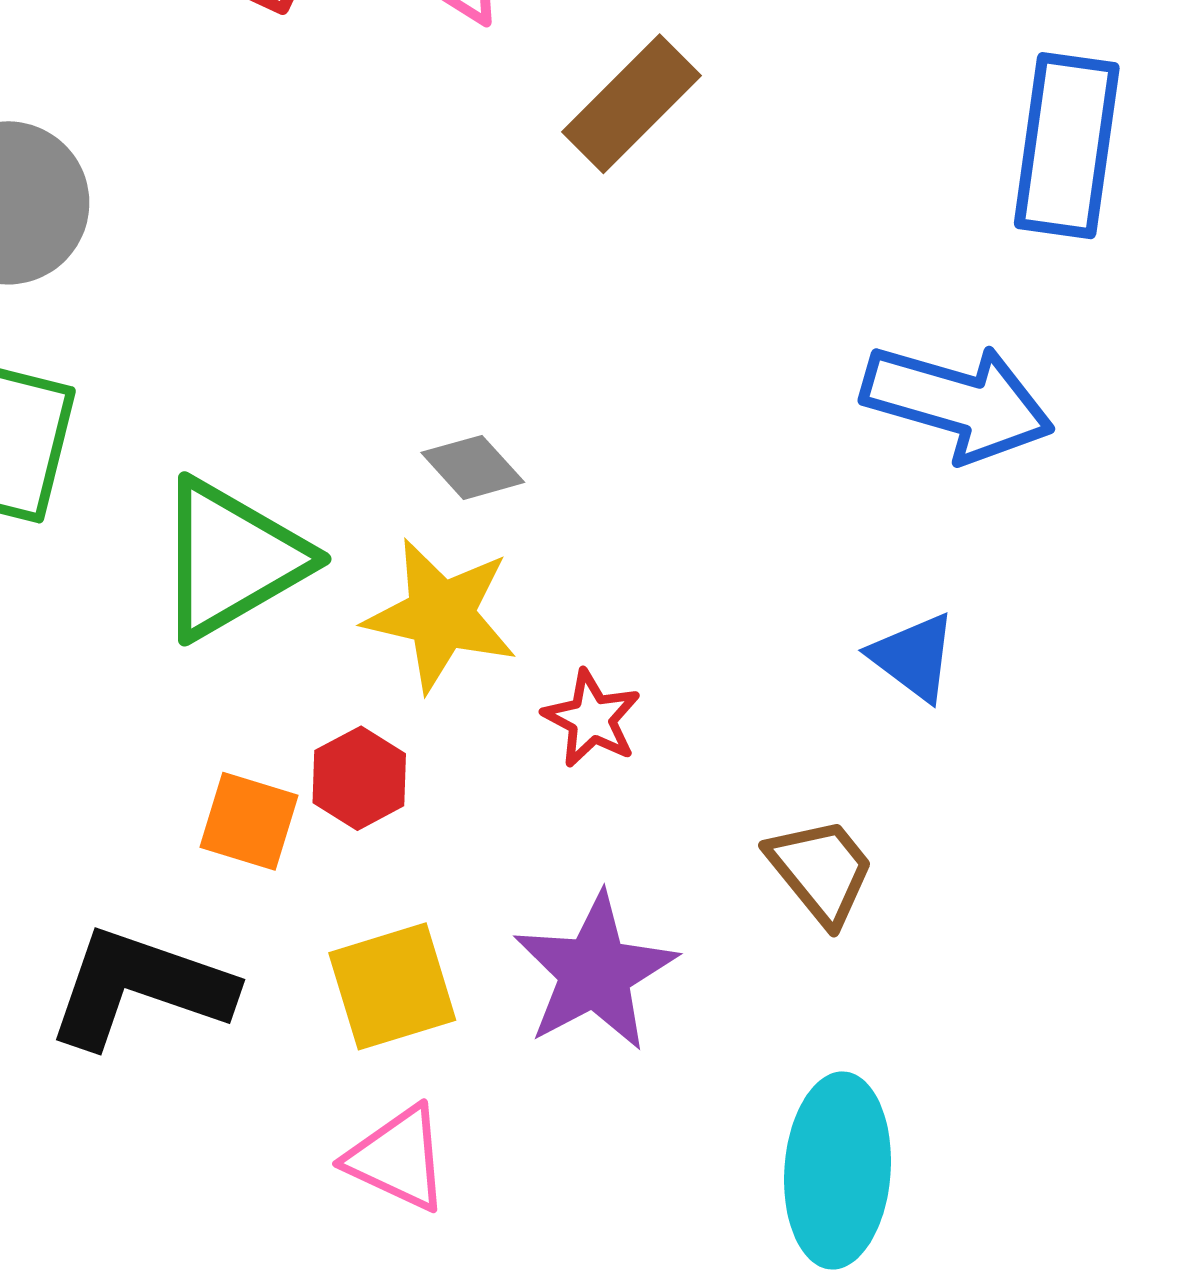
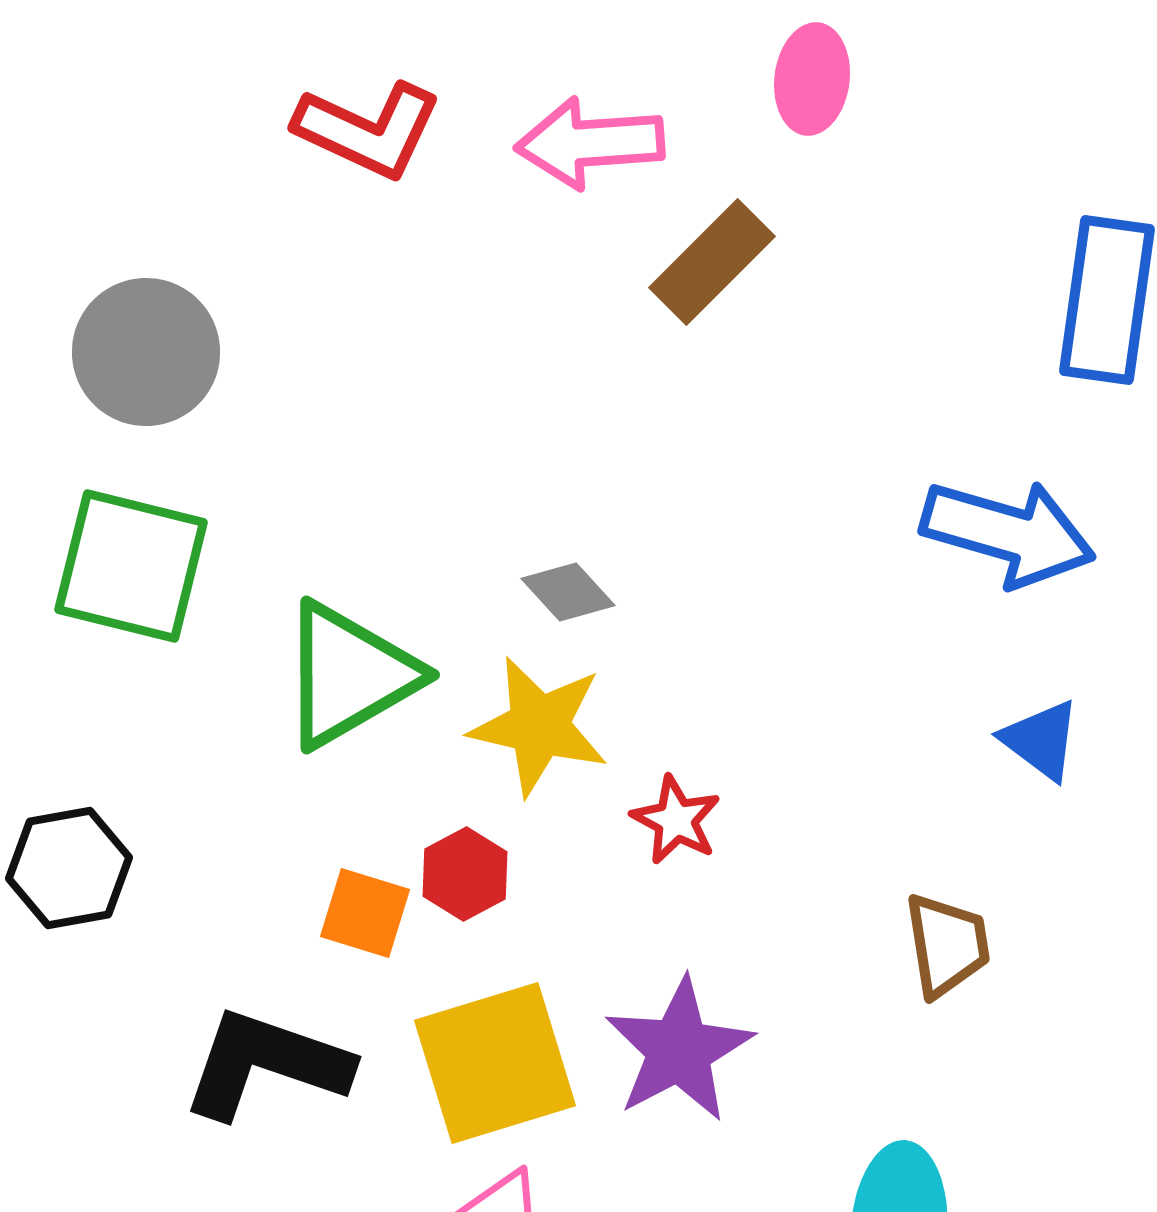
blue triangle: (914, 657) -> (1041, 740), moved
brown trapezoid: (821, 871) -> (947, 945), moved, turned 30
yellow square: (392, 986) -> (495, 1063), size x1.4

